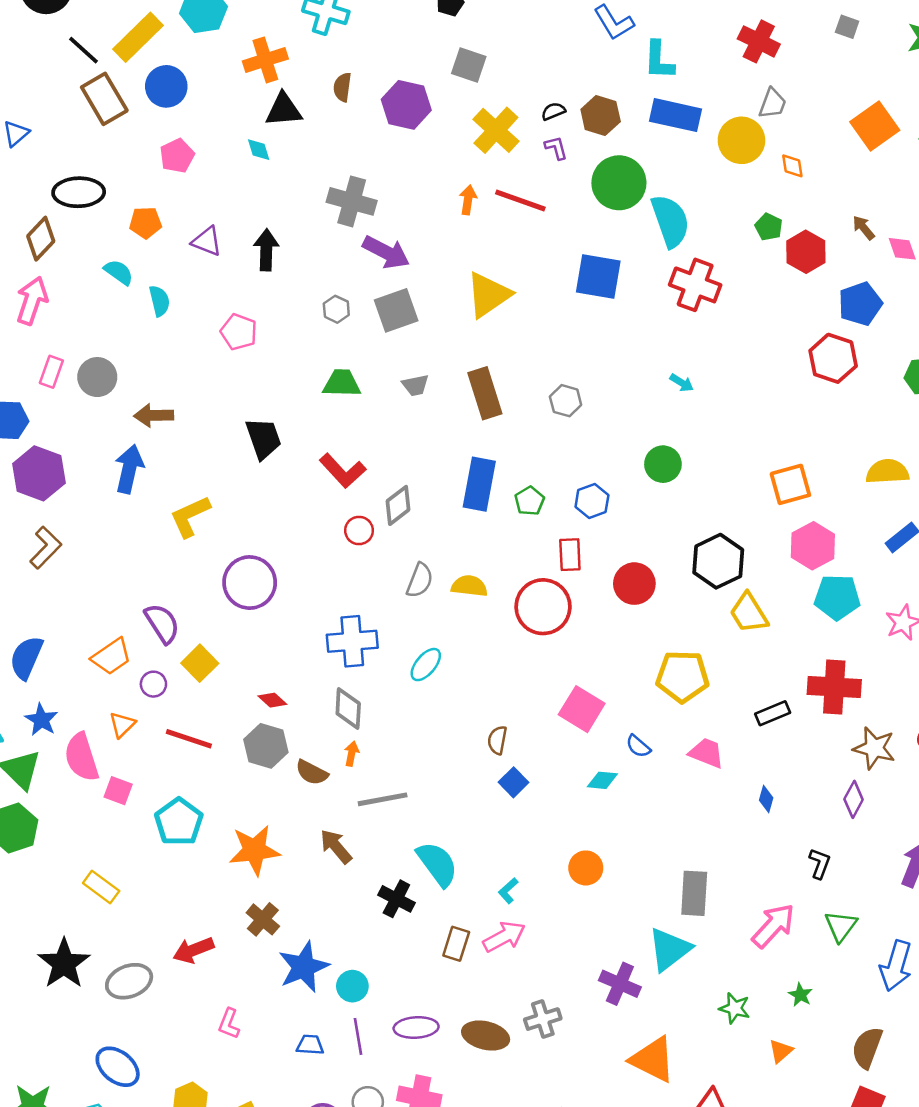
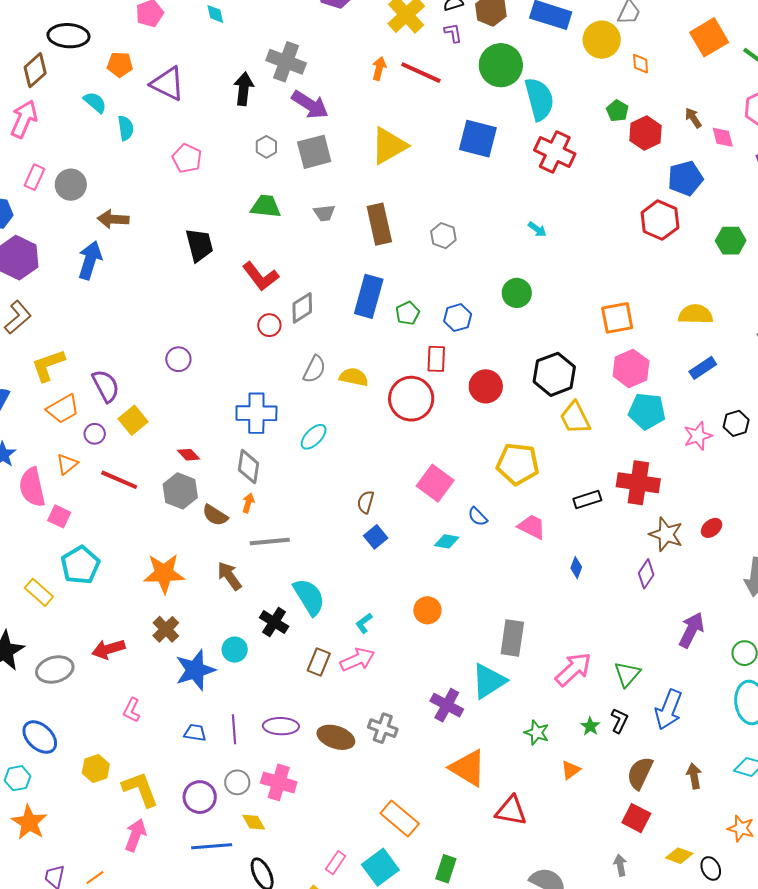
purple triangle: (207, 241) -> (168, 84), size x1.4
black arrow: (266, 250) -> (244, 89), moved
yellow L-shape: (190, 516) -> (48, 365), moved
purple circle: (250, 583) -> (178, 359), size x0.6
cyan pentagon: (179, 822) -> (80, 565), moved
black L-shape: (820, 864) -> (619, 721), moved
cyan circle: (352, 986) -> (235, 650), moved
gray cross: (543, 1019) -> (383, 728), turned 32

